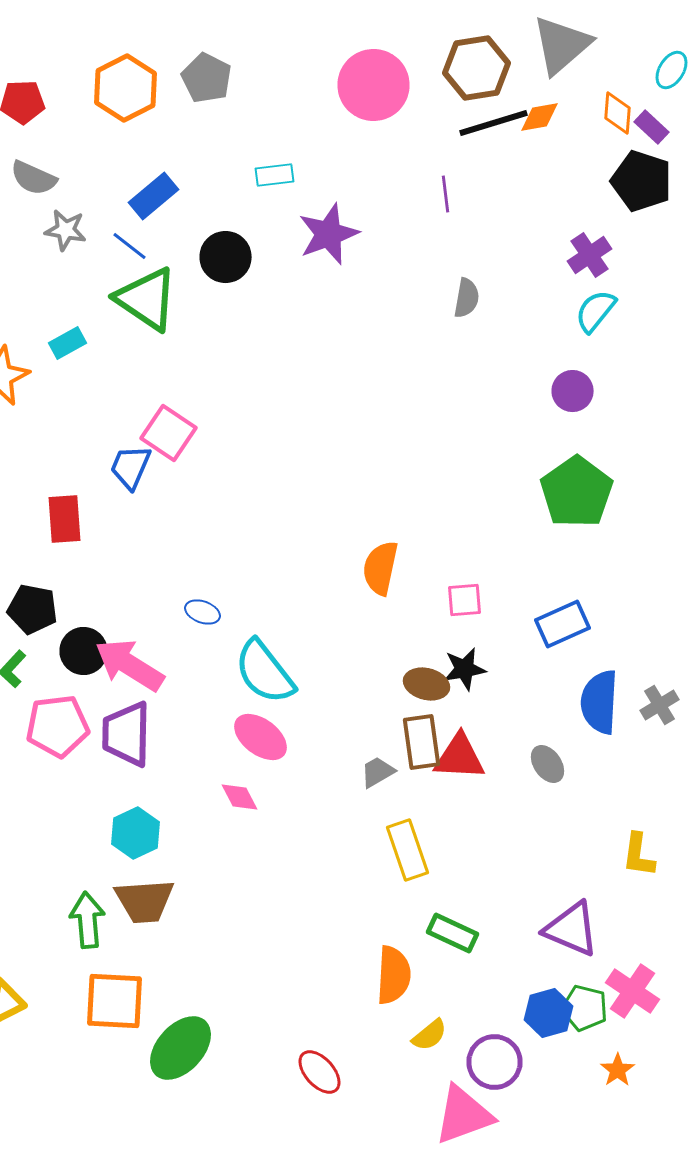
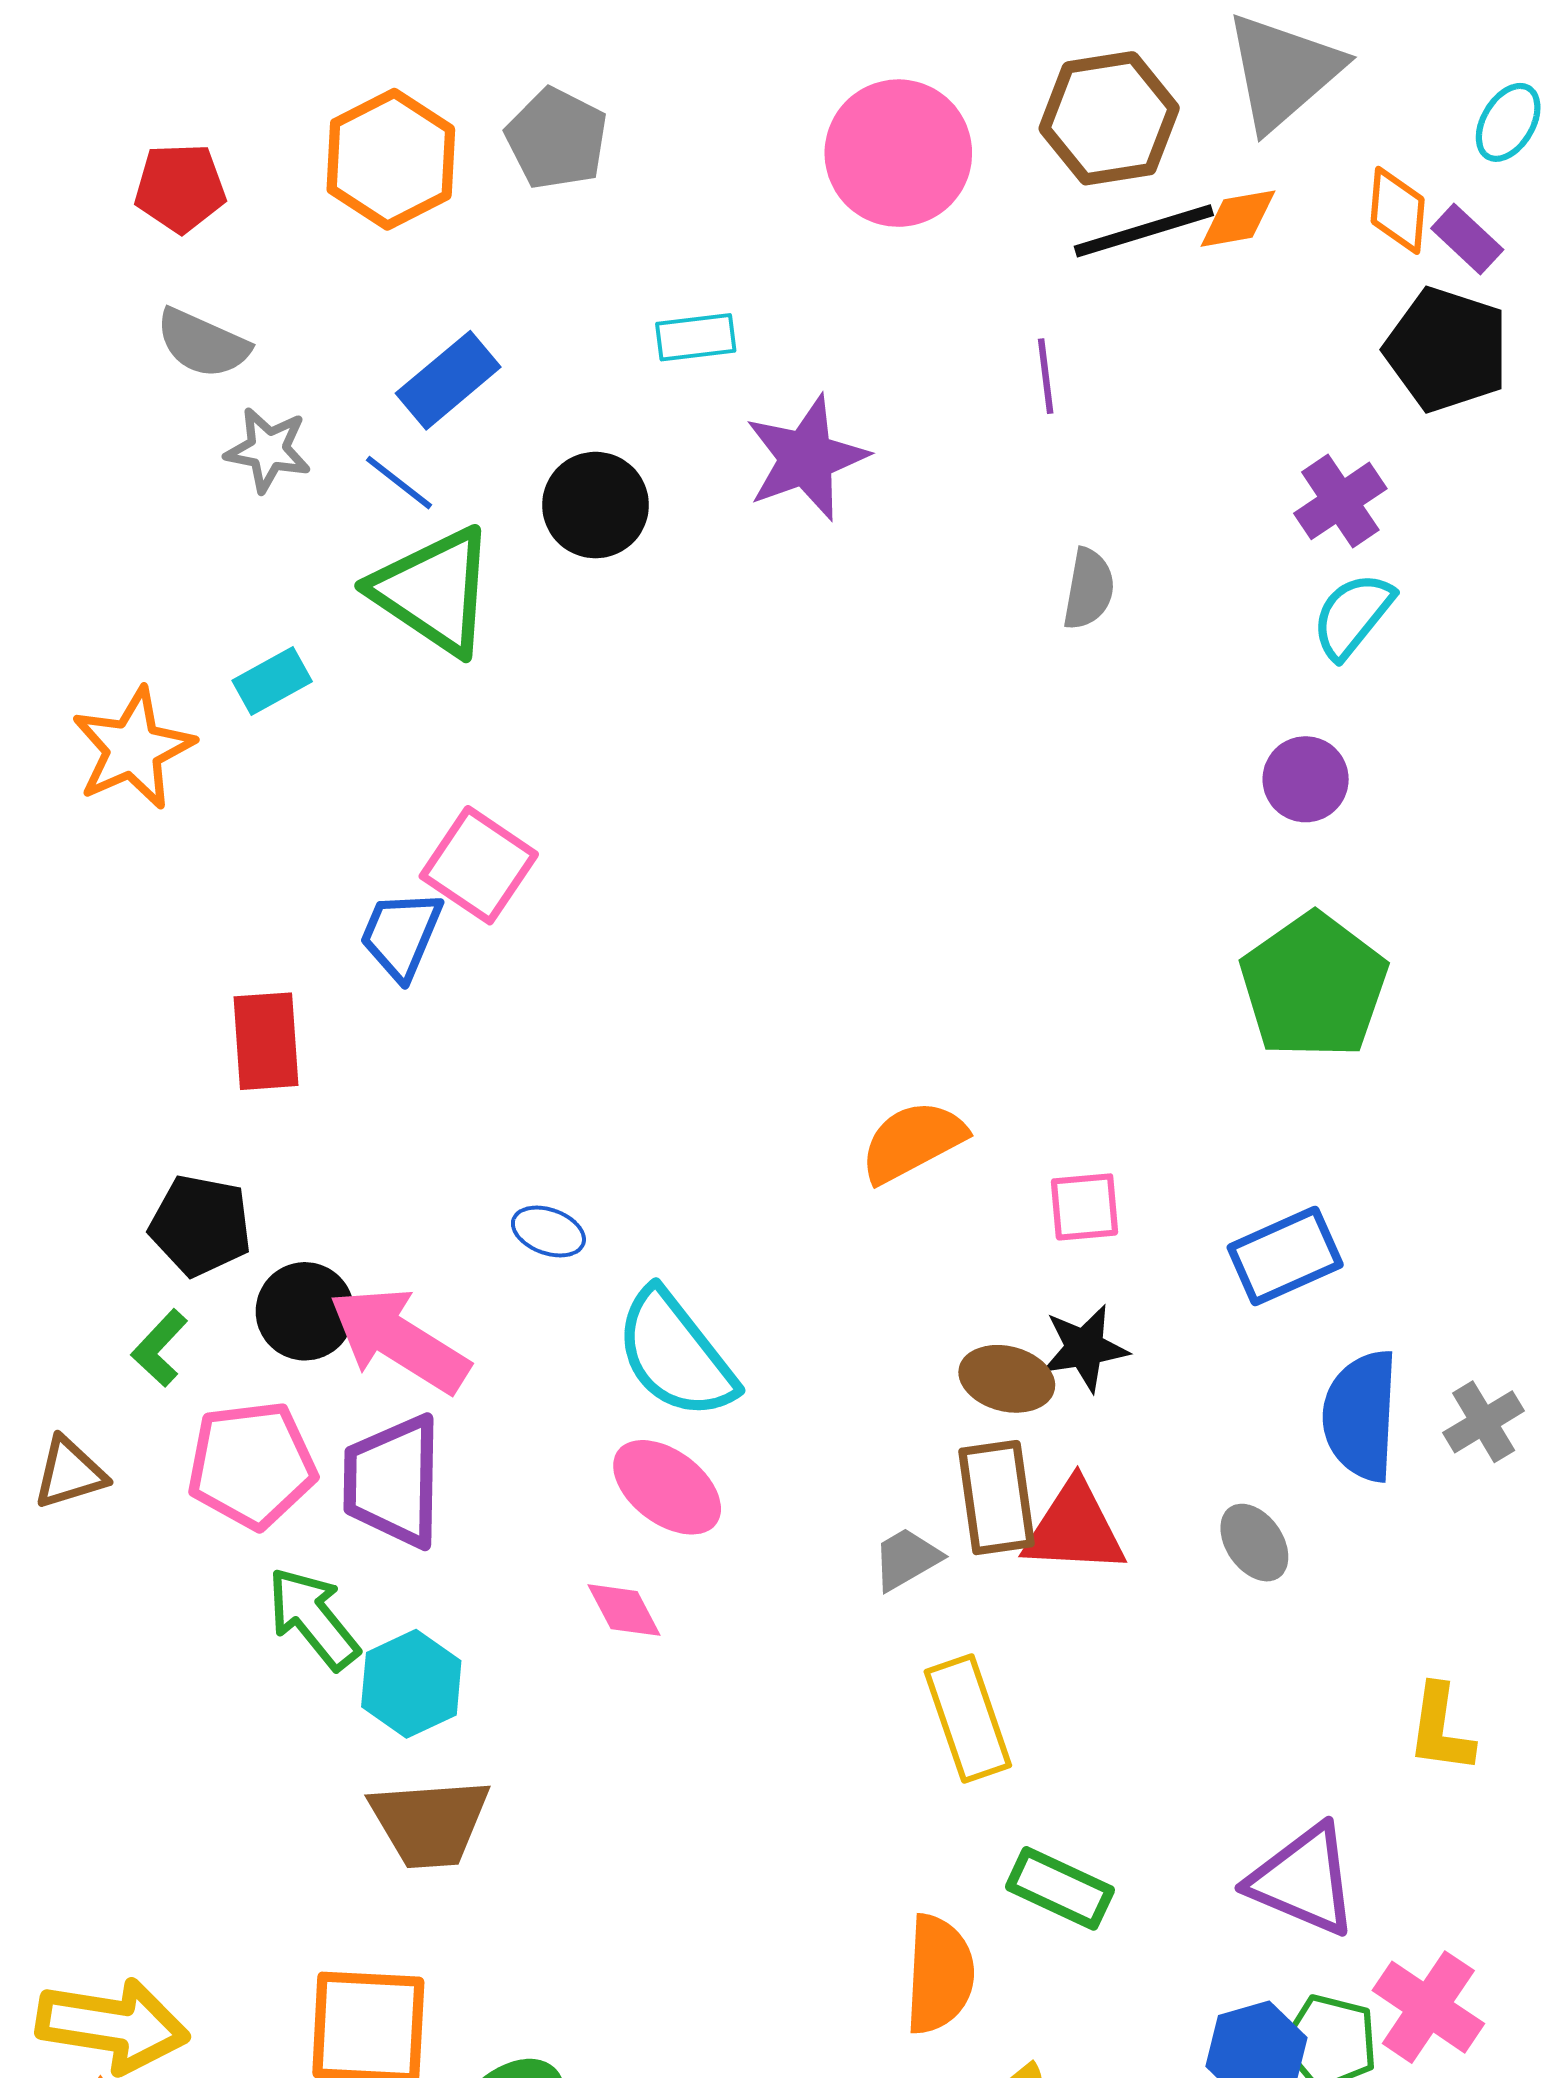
orange semicircle: (380, 568) -> (913, 1141), turned 50
green arrow: (88, 920) -> (313, 1618), moved, turned -34

